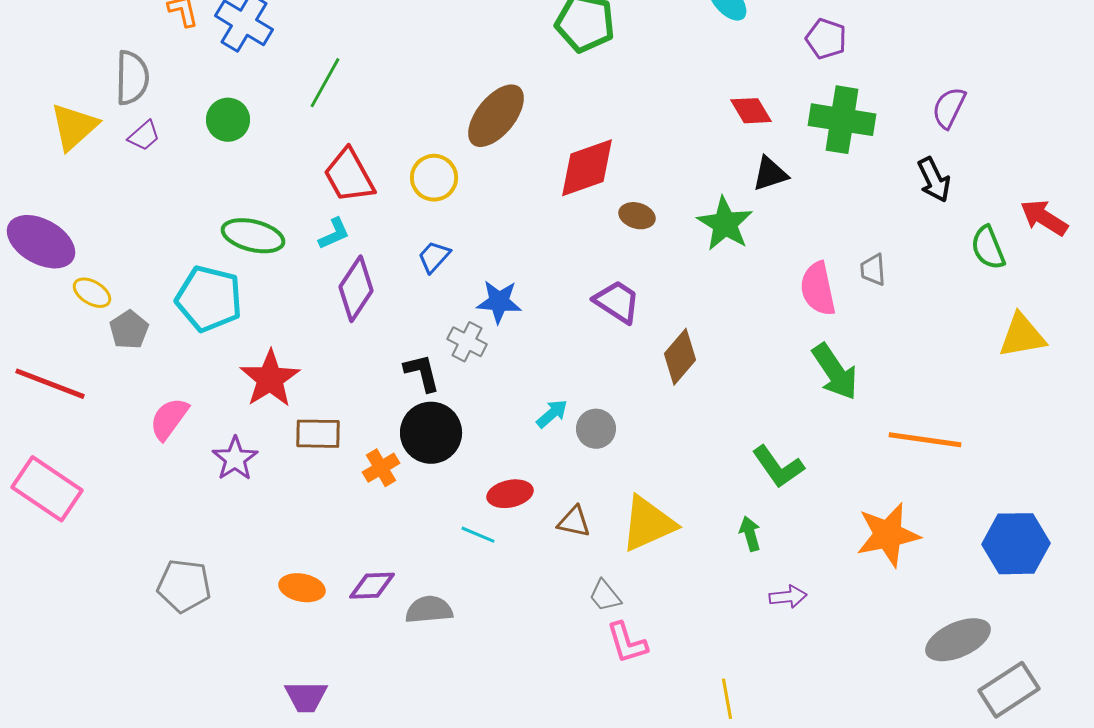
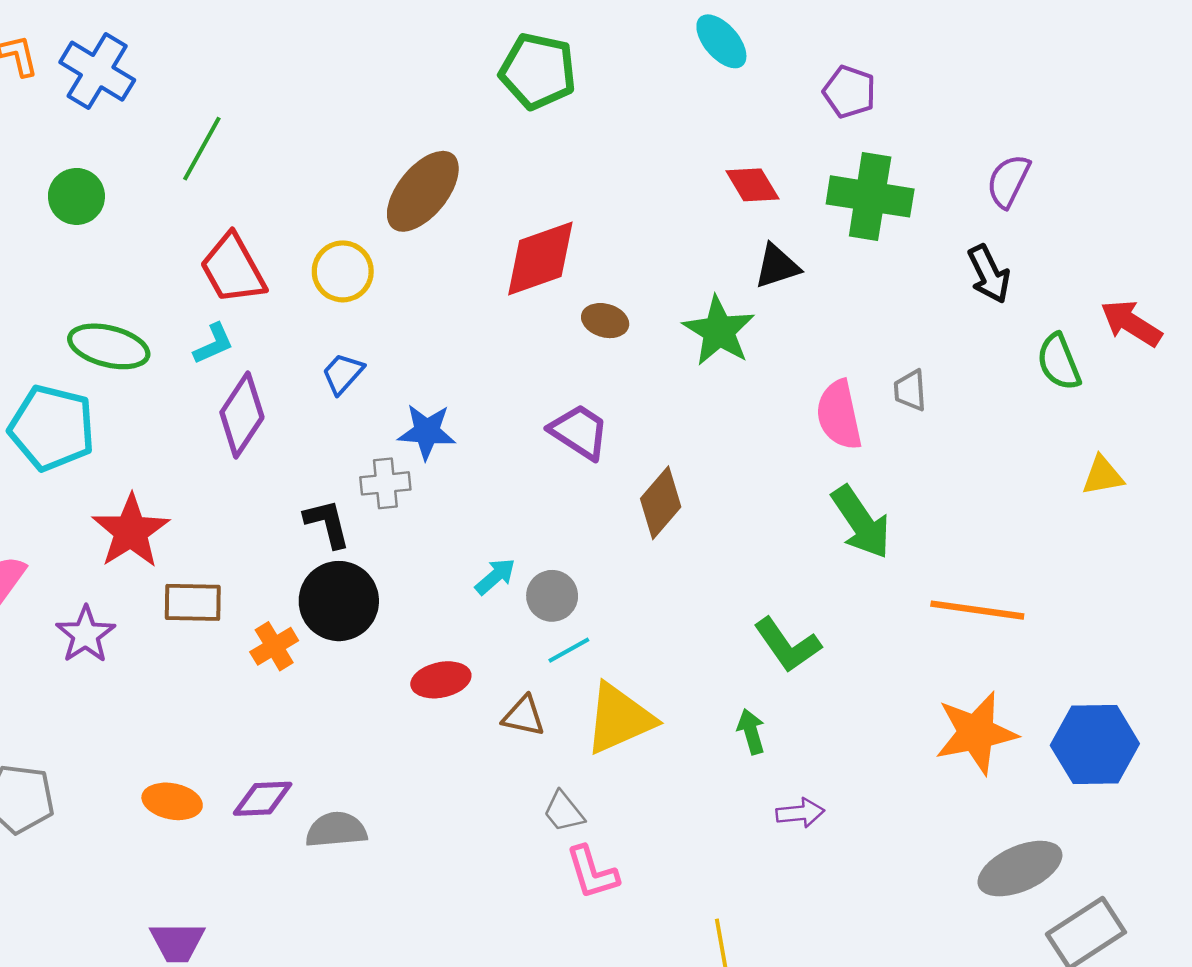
yellow triangle: (1022, 336) -> (1103, 476), size x0.7
gray cross: (467, 342) -> (385, 483), turned -33
cyan line: (478, 535) -> (569, 650), moved, turned -52
orange star: (888, 535) -> (976, 733), moved

